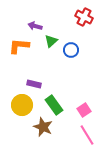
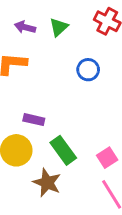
purple arrow: (35, 26) -> (25, 27), moved
green triangle: (51, 41) -> (59, 27), moved

